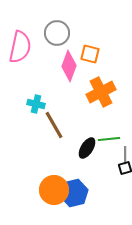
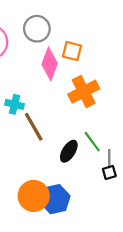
green line: (109, 139) -> (92, 142), turned 60

